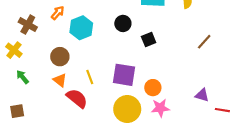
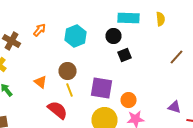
black circle: (123, 23) -> (114, 36), moved
cyan hexagon: (81, 28) -> (76, 36), moved
brown circle: (60, 57) -> (68, 71), moved
orange triangle: (60, 80) -> (40, 82), moved

